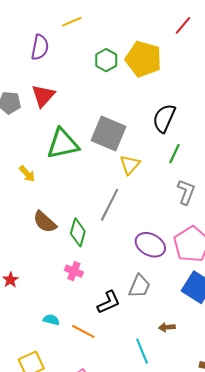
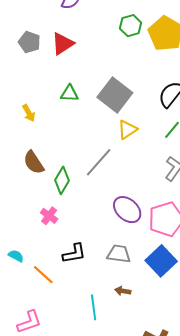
green triangle: (63, 144) -> (70, 93), size x0.6
gray trapezoid: (139, 286) -> (119, 254), moved, turned -120

